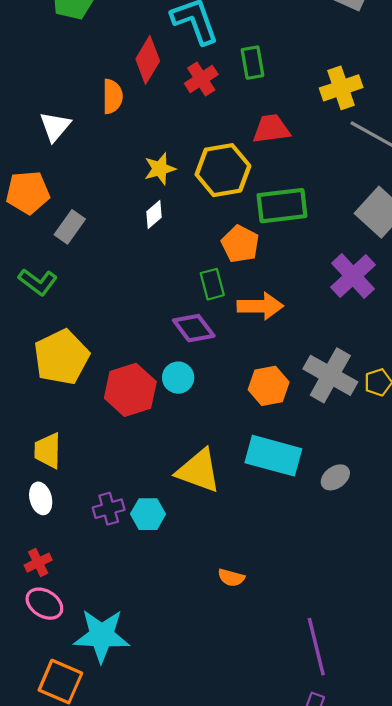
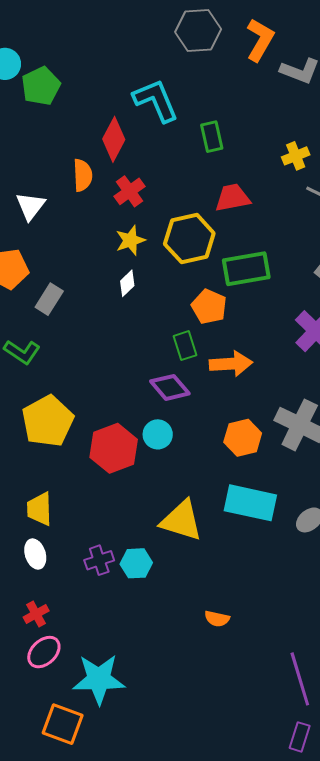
red cross: (201, 79) -> (130, 191), moved
yellow cross: (341, 88) -> (296, 156), size x0.7
pink ellipse: (44, 604) -> (44, 652), turned -72

